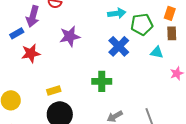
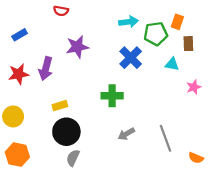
orange rectangle: (170, 13) -> (177, 22), moved
purple arrow: (33, 16) -> (46, 69), moved
blue rectangle: (17, 33) -> (20, 35), moved
red star: (31, 53) -> (19, 74), moved

